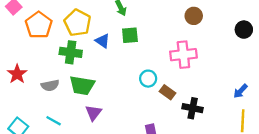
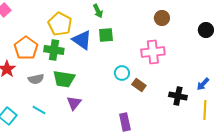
orange pentagon: (39, 25) -> (26, 48), moved
blue triangle: (103, 41) -> (82, 40), size x1.5
black cross: (193, 108) -> (178, 96), moved

